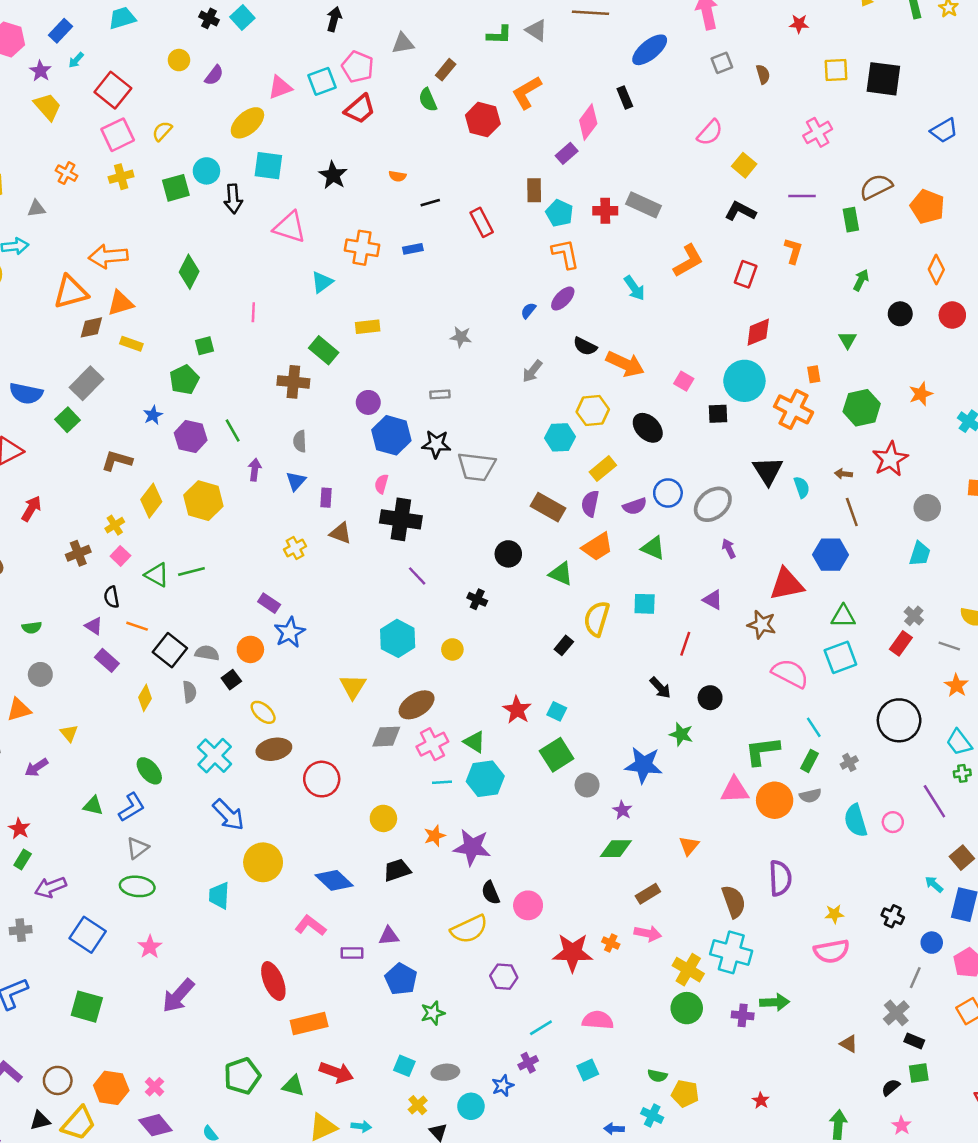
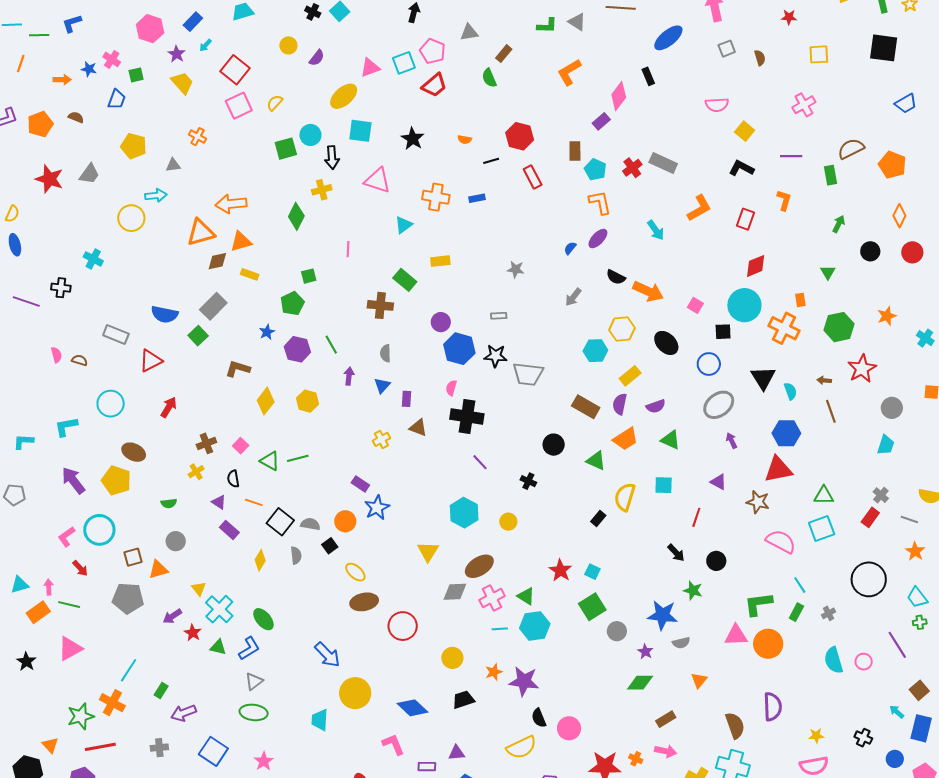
black square: (883, 79) -> (884, 48), moved
red hexagon: (483, 120) -> (520, 136), moved
pink semicircle: (710, 133) -> (717, 105), turned 45
yellow cross: (121, 177) -> (322, 190), moved
red cross: (605, 211) -> (632, 168), turned -36
blue circle: (668, 493) -> (709, 364), moved
yellow hexagon: (203, 501) -> (308, 401), size x0.7
yellow cross: (115, 525) -> (196, 472), moved
blue hexagon: (831, 555) -> (786, 433), moved
cyan cross: (215, 756) -> (219, 609), moved
gray semicircle: (810, 796) -> (681, 643), moved
red star: (19, 829) -> (193, 633), moved
pink L-shape: (310, 926) -> (393, 744), turned 30

